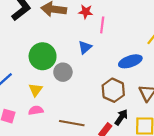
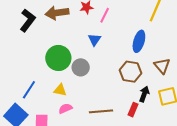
pink line: (102, 25) -> (105, 15), turned 35
blue ellipse: (130, 61) -> (139, 41), turned -40
yellow triangle: (36, 90) -> (60, 90), turned -40

